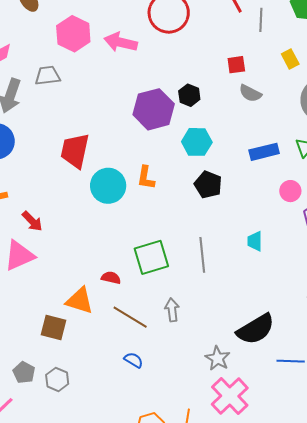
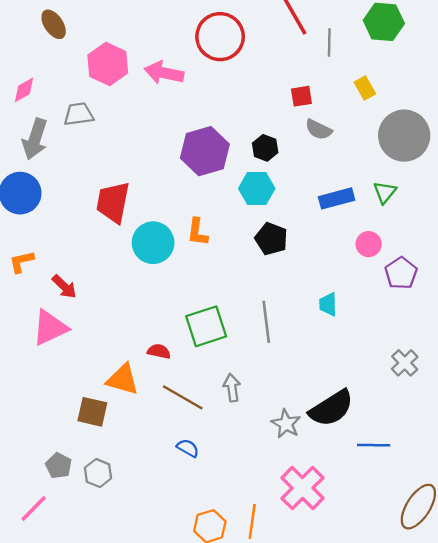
black hexagon: (189, 95) -> (265, 148), moved
gray star: (218, 358) -> (286, 424), moved

